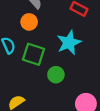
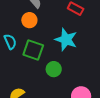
cyan star: (69, 43) -> (66, 40), turned -30

